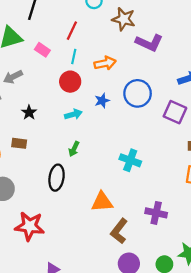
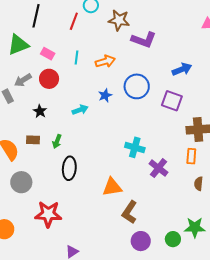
red line: (72, 31) -> (74, 21), moved
red circle: (70, 82) -> (49, 79), moved
green arrow: (74, 149) -> (57, 141), moved
purple cross: (156, 213) -> (158, 168), moved, turned 30

